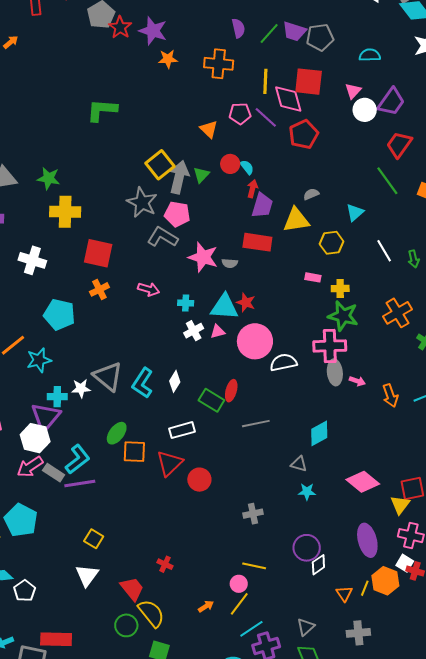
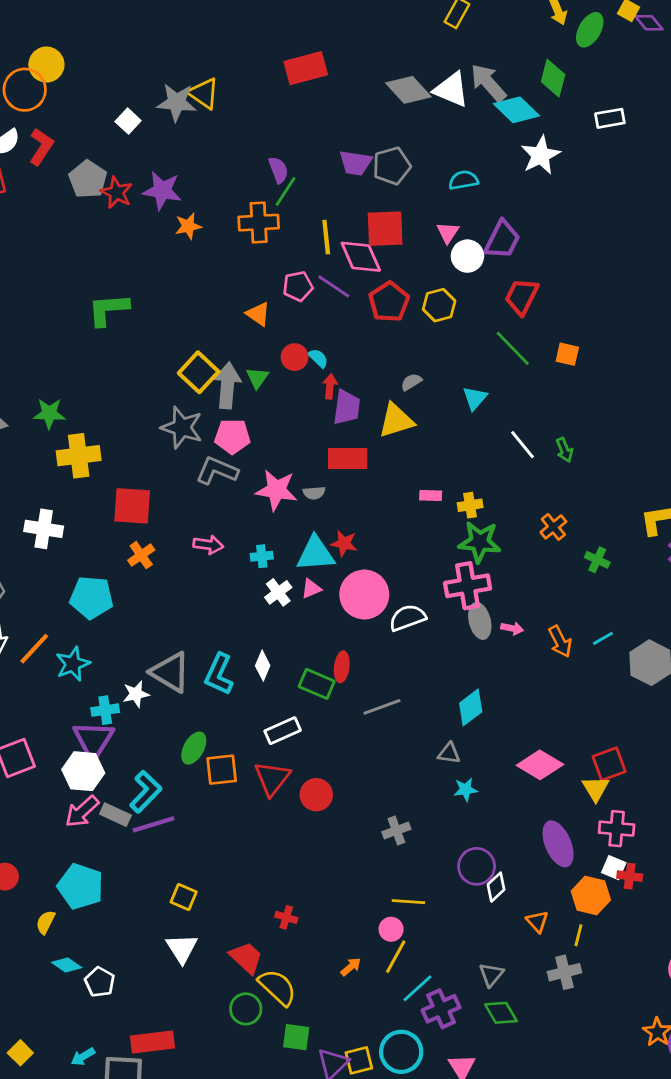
green line: (269, 33) -> (285, 191), moved
yellow hexagon: (332, 243) -> (439, 305), moved
orange cross: (397, 313) -> (553, 527), size x0.7
yellow line: (365, 588) -> (578, 935), moved

